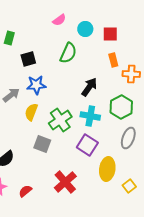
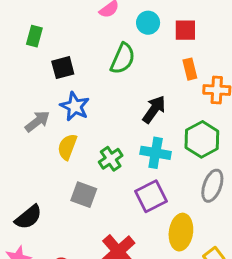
blue star: (36, 85) -> (75, 106), turned 30
green cross: (60, 120) -> (111, 159), size x0.7
purple square: (87, 145) -> (151, 196), turned 30

